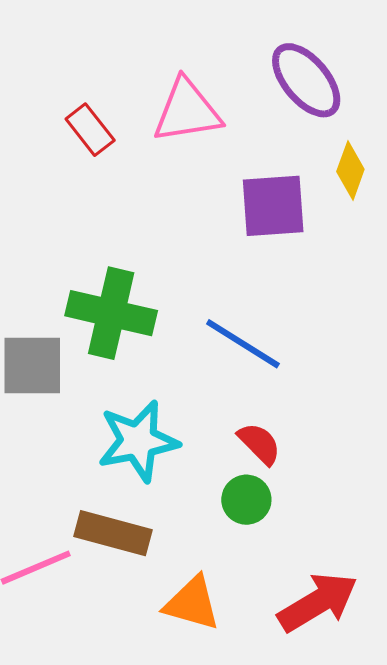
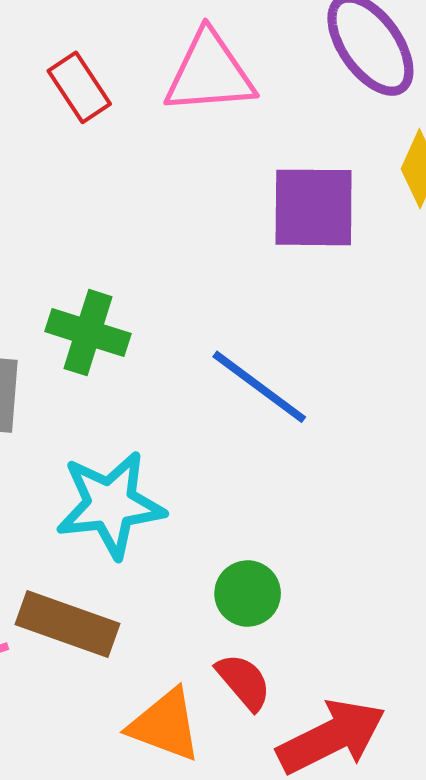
green cross: (111, 313) -> (88, 333), size x0.7
red semicircle: (259, 444) -> (244, 682), moved

